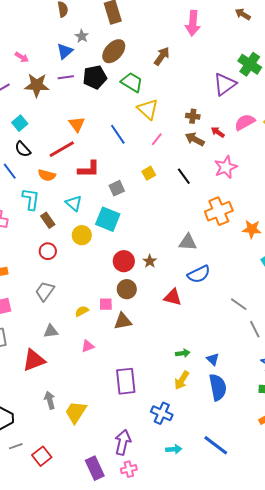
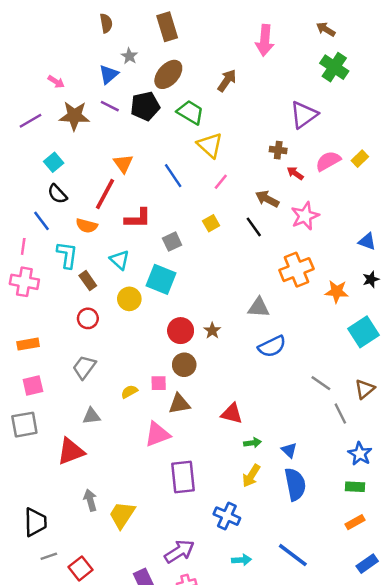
green cross: (250, 64) -> (334, 67), moved
purple line: (66, 77) -> (110, 106), turned 35
brown cross: (193, 116) -> (278, 150), moved
brown arrow: (195, 139) -> (267, 199), moved
red line: (62, 149) -> (105, 194), turned -32
red triangle: (173, 297) -> (232, 414), moved
pink triangle: (88, 346) -> (157, 434), moved, size x1.6
purple arrow: (123, 442) -> (179, 551), turned 45

